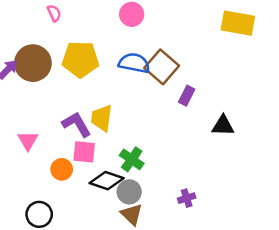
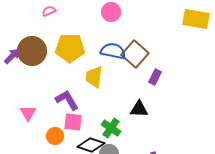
pink semicircle: (54, 13) -> (49, 11), turned -88
yellow trapezoid: (102, 118) -> (94, 77), moved
black triangle: (223, 126) -> (139, 109), moved

